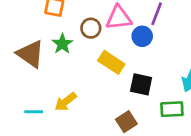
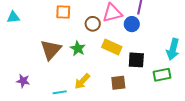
green star: (62, 44) -> (78, 48), moved
brown triangle: (30, 54) -> (51, 50), turned 45
brown square: (126, 122) -> (118, 83), moved, turned 35

